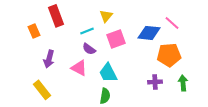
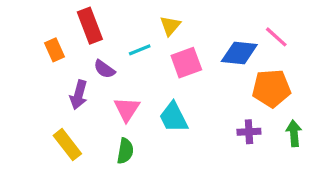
purple semicircle: (89, 49) -> (104, 69), moved
pink triangle: (79, 68) -> (127, 109), turned 36
green semicircle: (105, 96) -> (125, 151), moved

